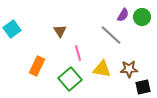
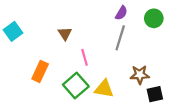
purple semicircle: (123, 15) -> (121, 13), moved
gray line: (111, 35) -> (120, 38), turned 65
yellow triangle: (102, 69) -> (104, 89), moved

